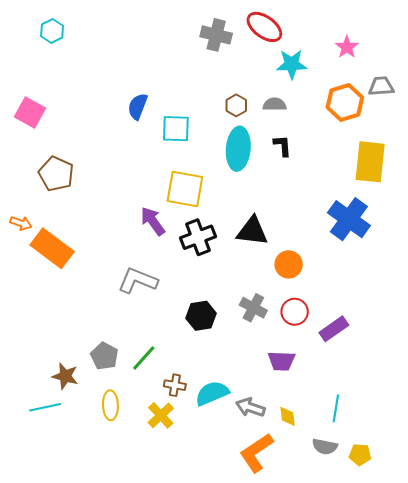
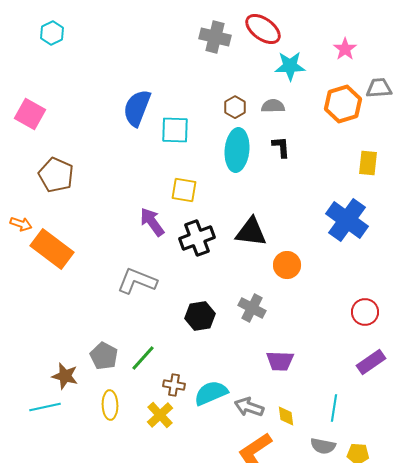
blue semicircle: (138, 106) -> (137, 108), size x1.4
yellow rectangle: (370, 162) -> (368, 163), size x0.6
yellow square: (185, 189) -> (184, 190), size x0.7
red circle: (295, 312) -> (365, 312), moved
purple rectangle: (334, 329) -> (371, 362), moved

